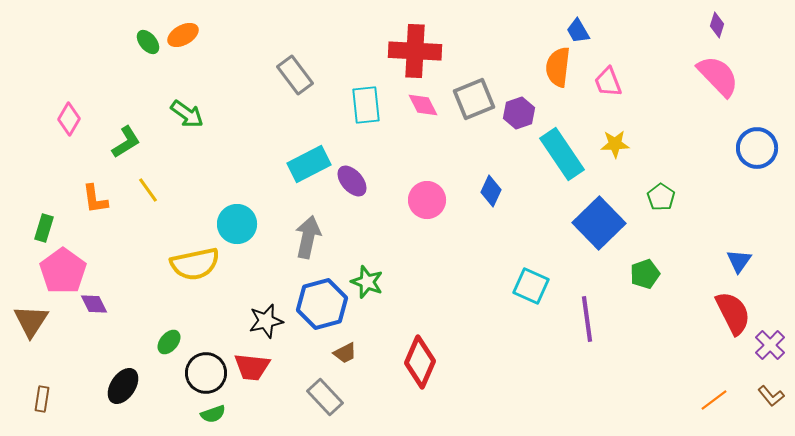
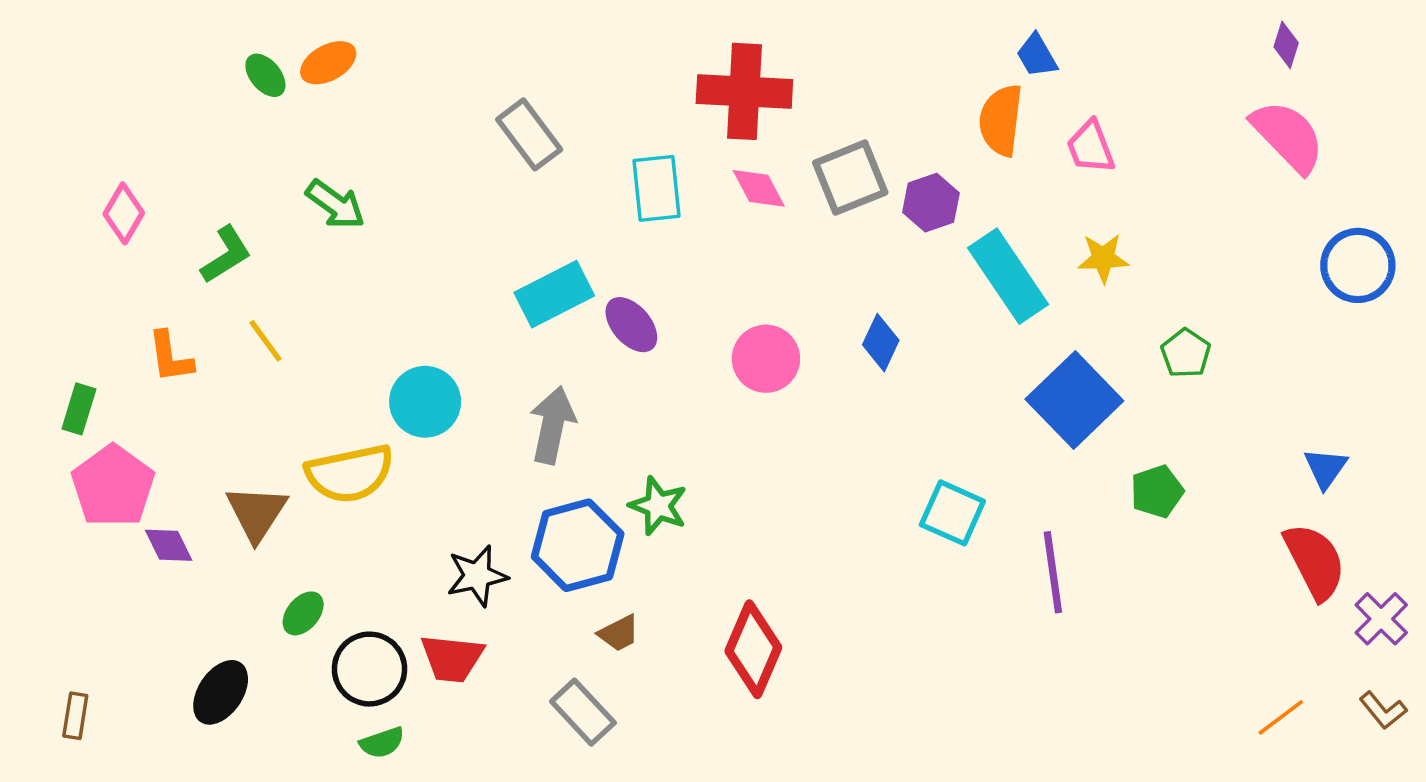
brown triangle: (31, 321) -> (256, 513), moved

